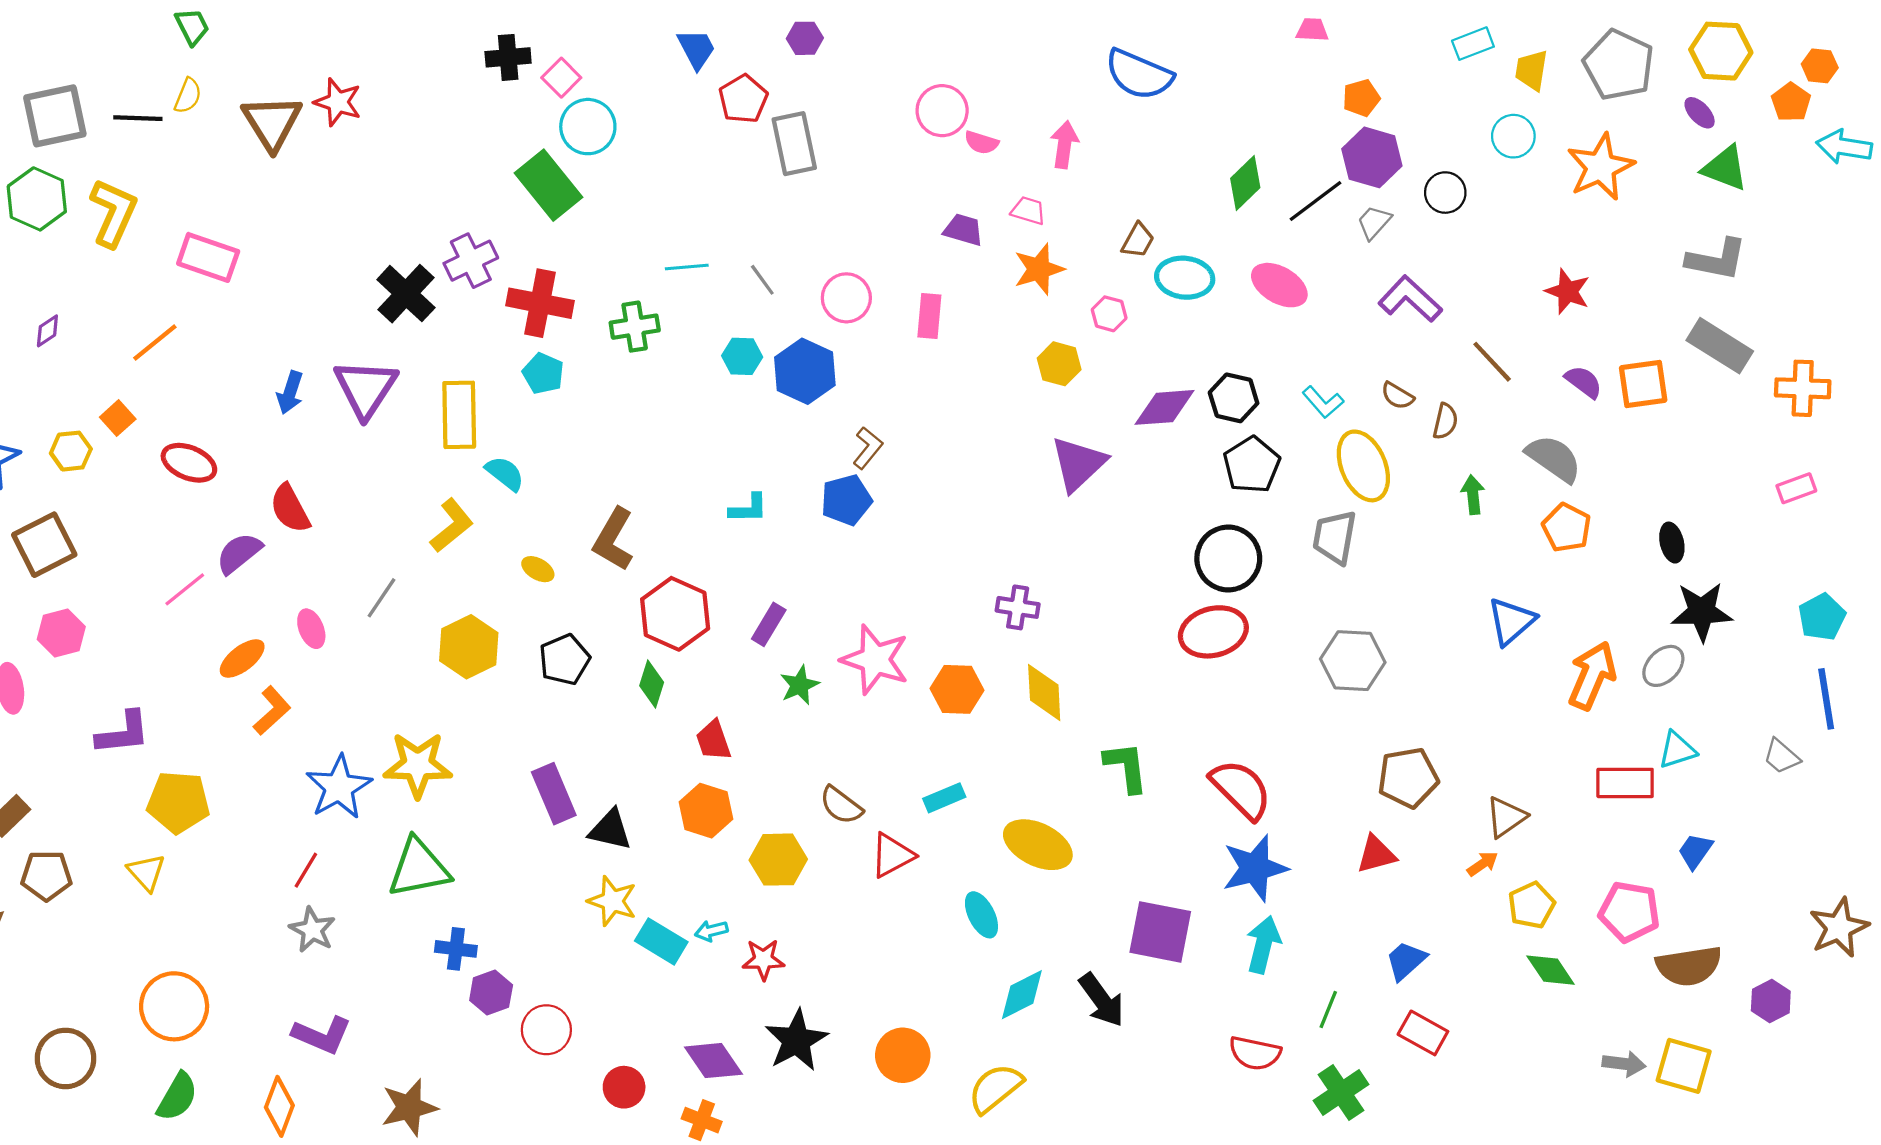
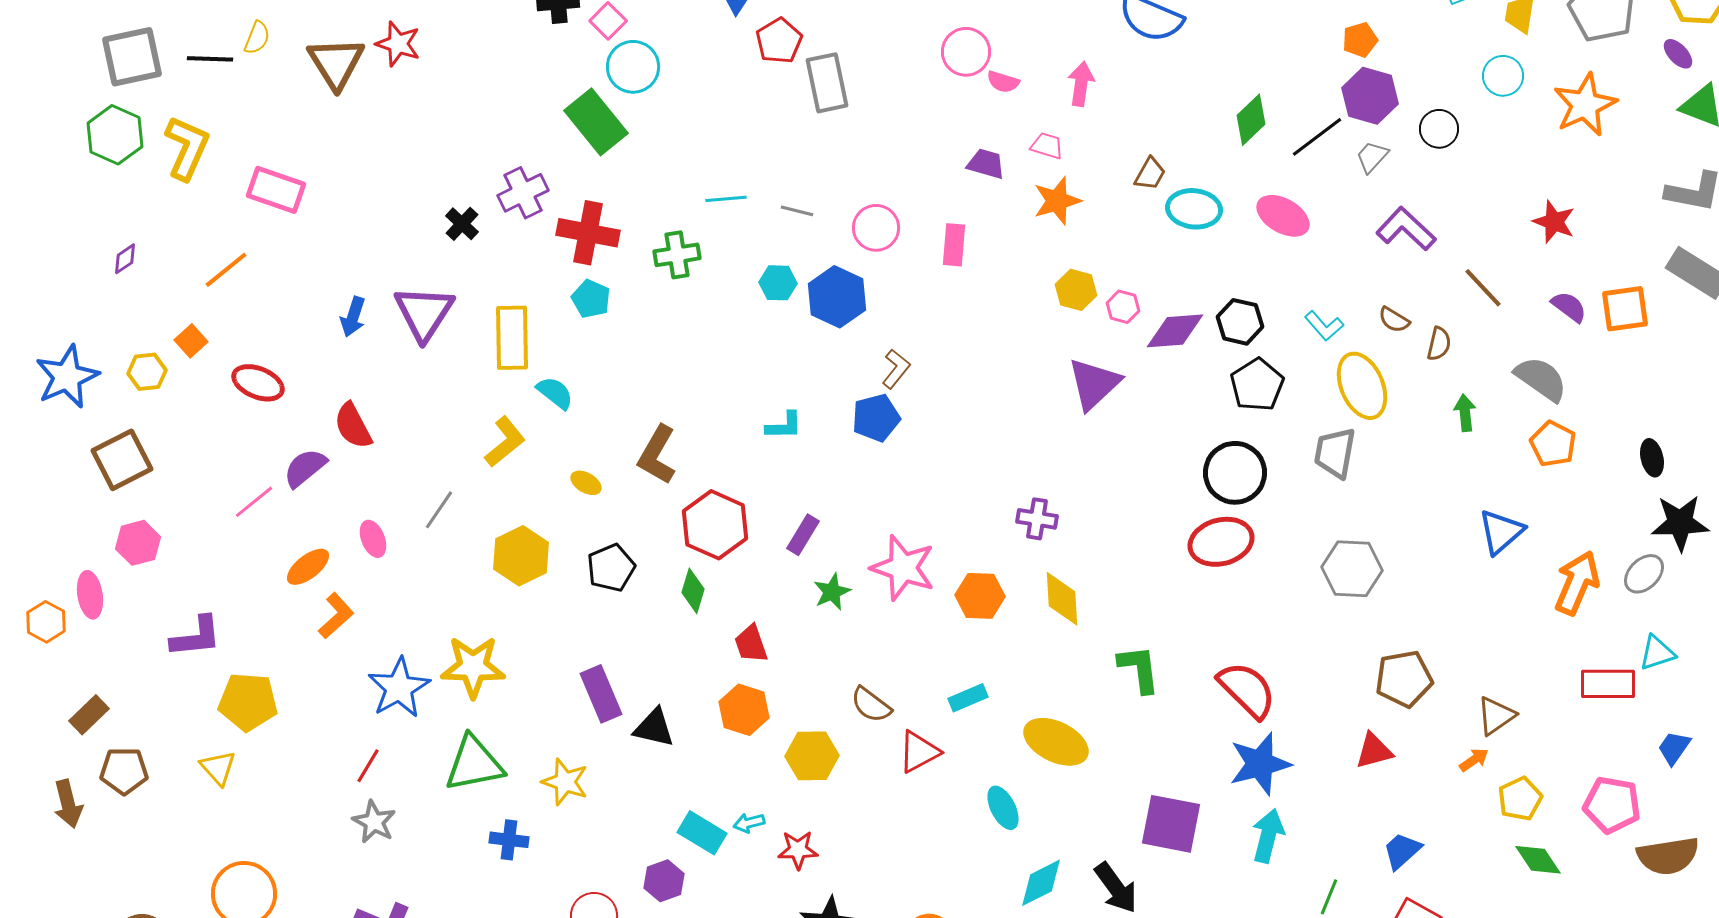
gray line: (762, 280) -> (797, 211), turned -40
black cross: (406, 294) -> (462, 224), size x0.6
pink hexagon: (1109, 314) -> (1123, 307), moved
yellow star: (612, 901) -> (565, 782), moved
purple hexagon: (491, 993) -> (664, 881), moved

